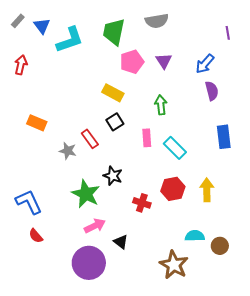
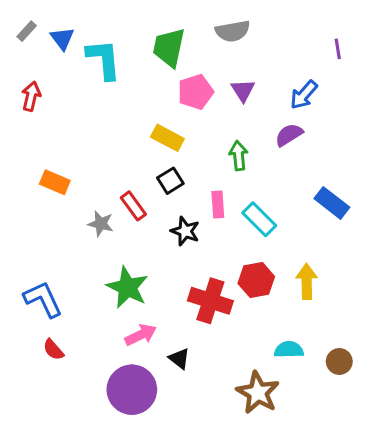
cyan L-shape: (70, 40) -> (104, 59), turned -76
purple semicircle: (212, 91) -> (289, 135), moved, turned -108
blue rectangle: (224, 137) -> (332, 203), turned -45
black star: (113, 176) -> (185, 231), moved
red cross: (142, 203) -> (210, 301), size x1.6
brown circle: (220, 246) -> (339, 361), moved

